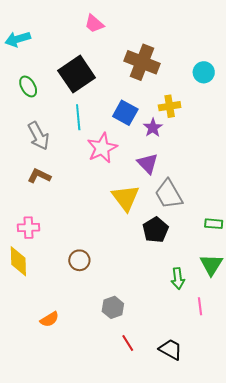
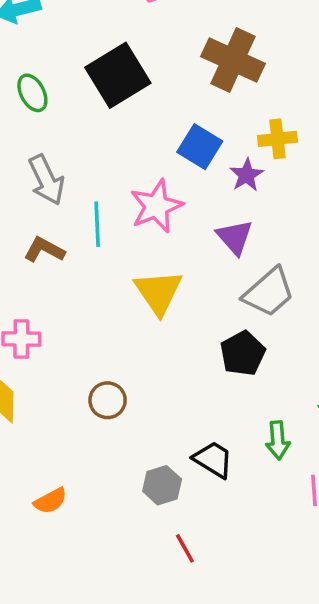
cyan line: (78, 117) -> (97, 224), moved
gray trapezoid: (169, 194) -> (269, 292), turned -104
yellow triangle: (126, 198) -> (158, 292), moved
black trapezoid: (171, 349) -> (213, 460), moved

